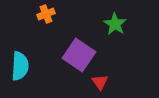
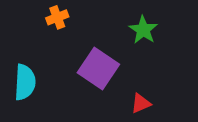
red triangle: (100, 82) -> (141, 103), moved, turned 42

